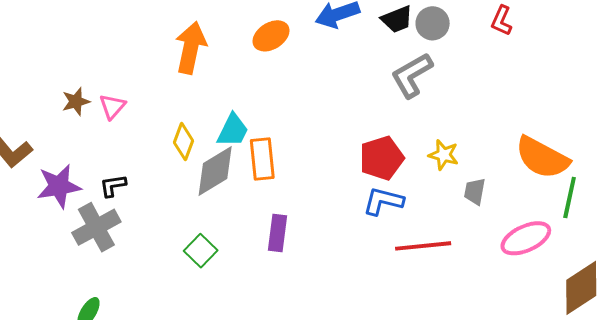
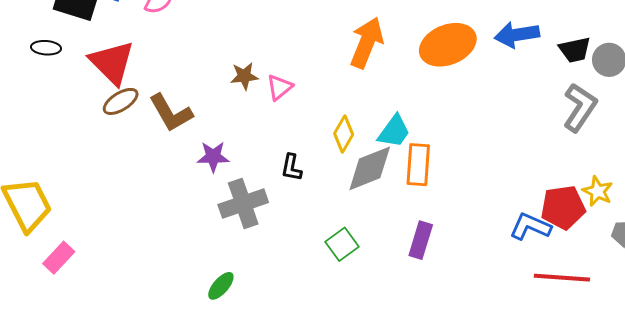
orange ellipse: (271, 36) -> (448, 45), size x1.5
gray L-shape: (412, 75) -> (580, 107), turned 144
red pentagon: (382, 158) -> (563, 207), moved
purple star: (59, 186) -> (213, 157), size x0.7
black L-shape: (113, 186) -> (292, 168), moved, turned -80

